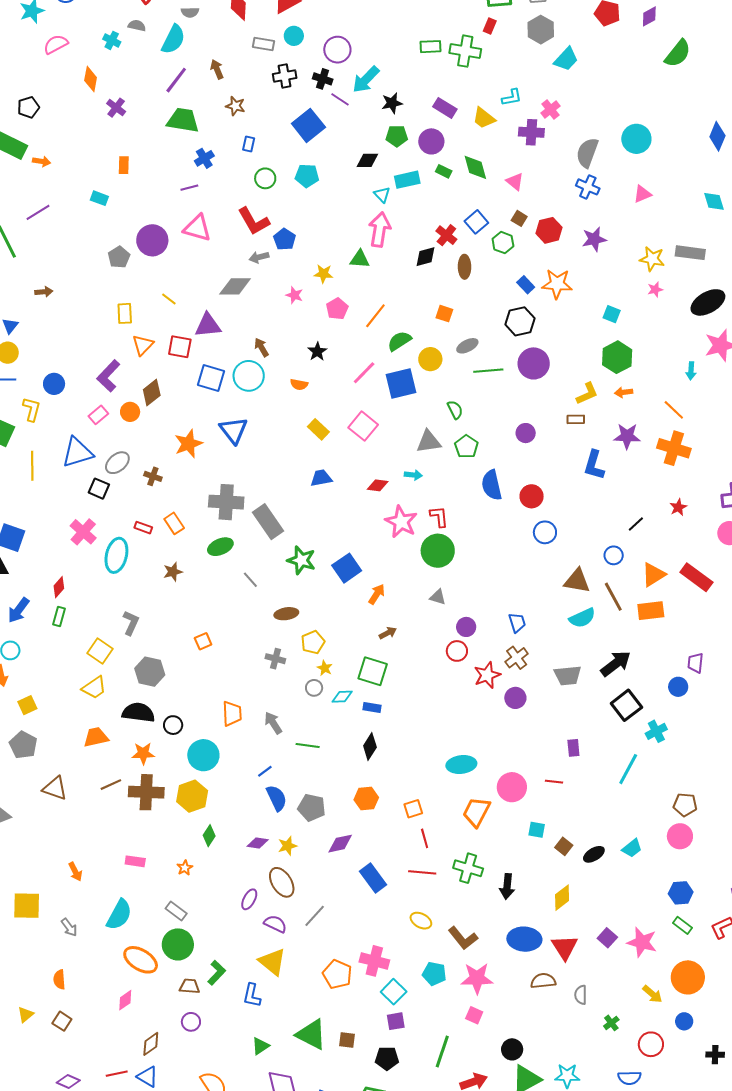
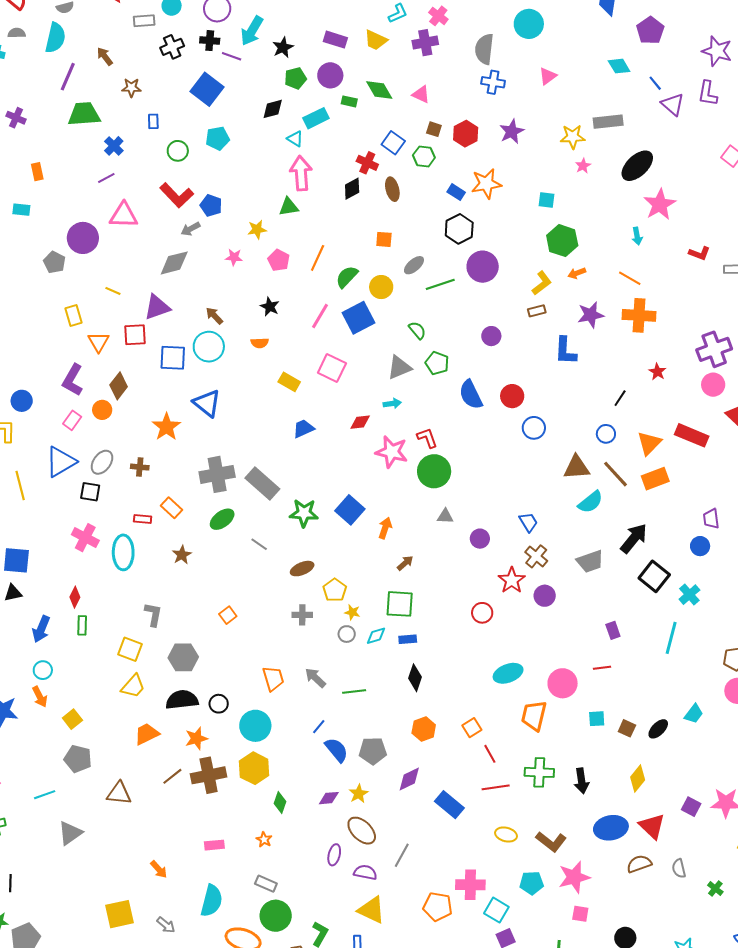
red circle: (457, 651) -> (482, 613), moved

